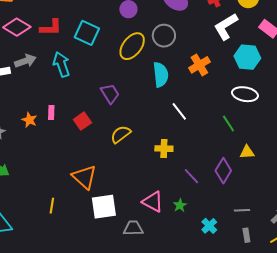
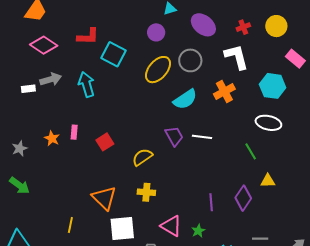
white L-shape: (226, 27) -> (236, 57), moved, turned 104
red L-shape: (51, 28) -> (88, 36), moved
cyan semicircle: (161, 75) -> (185, 99), turned 60
purple trapezoid: (110, 94) -> (174, 136), moved
white line: (179, 111) -> (202, 137), turned -48
yellow cross: (164, 149) -> (146, 192), moved
purple line: (191, 176) -> (211, 202), turned 36

